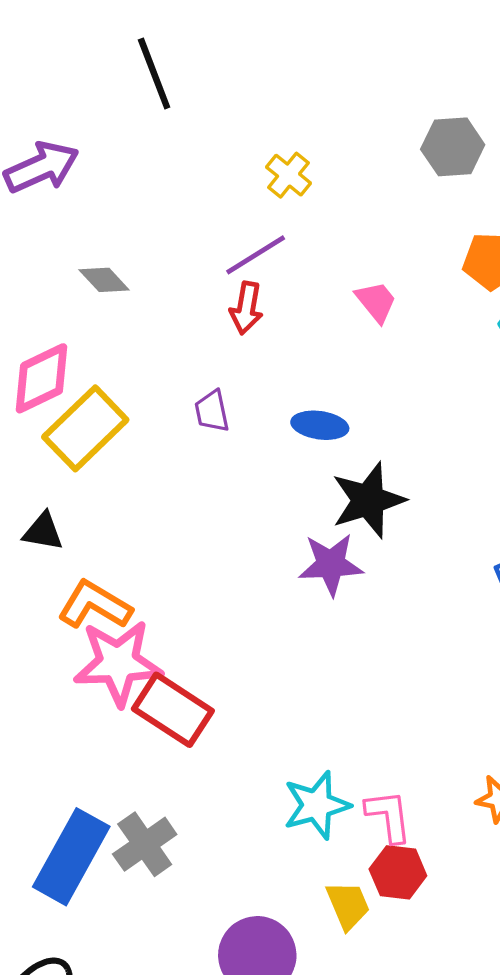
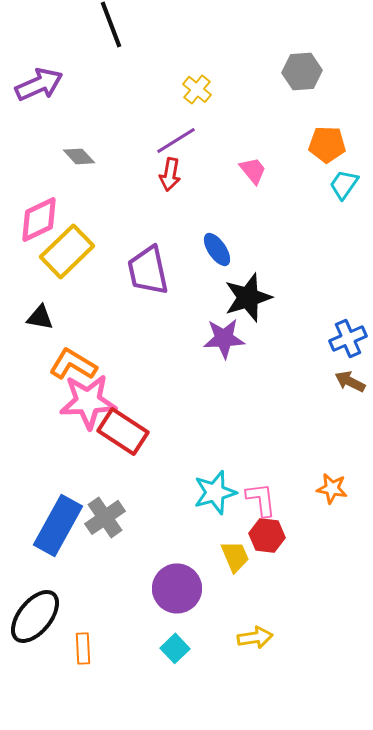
purple trapezoid: (212, 411) -> (148, 270), moved, size x1.8
blue ellipse: (320, 425) -> (217, 249), turned 48

